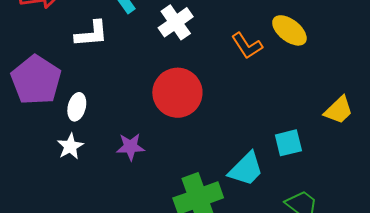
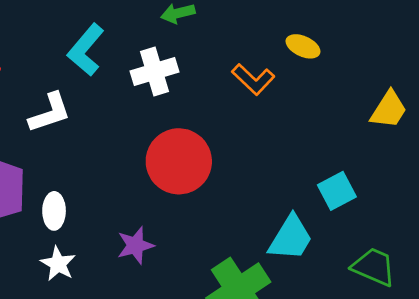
white cross: (176, 22) -> (155, 71), turned 32
yellow ellipse: (289, 30) -> (303, 46), size x0.7
yellow trapezoid: (339, 110) -> (389, 110), moved

